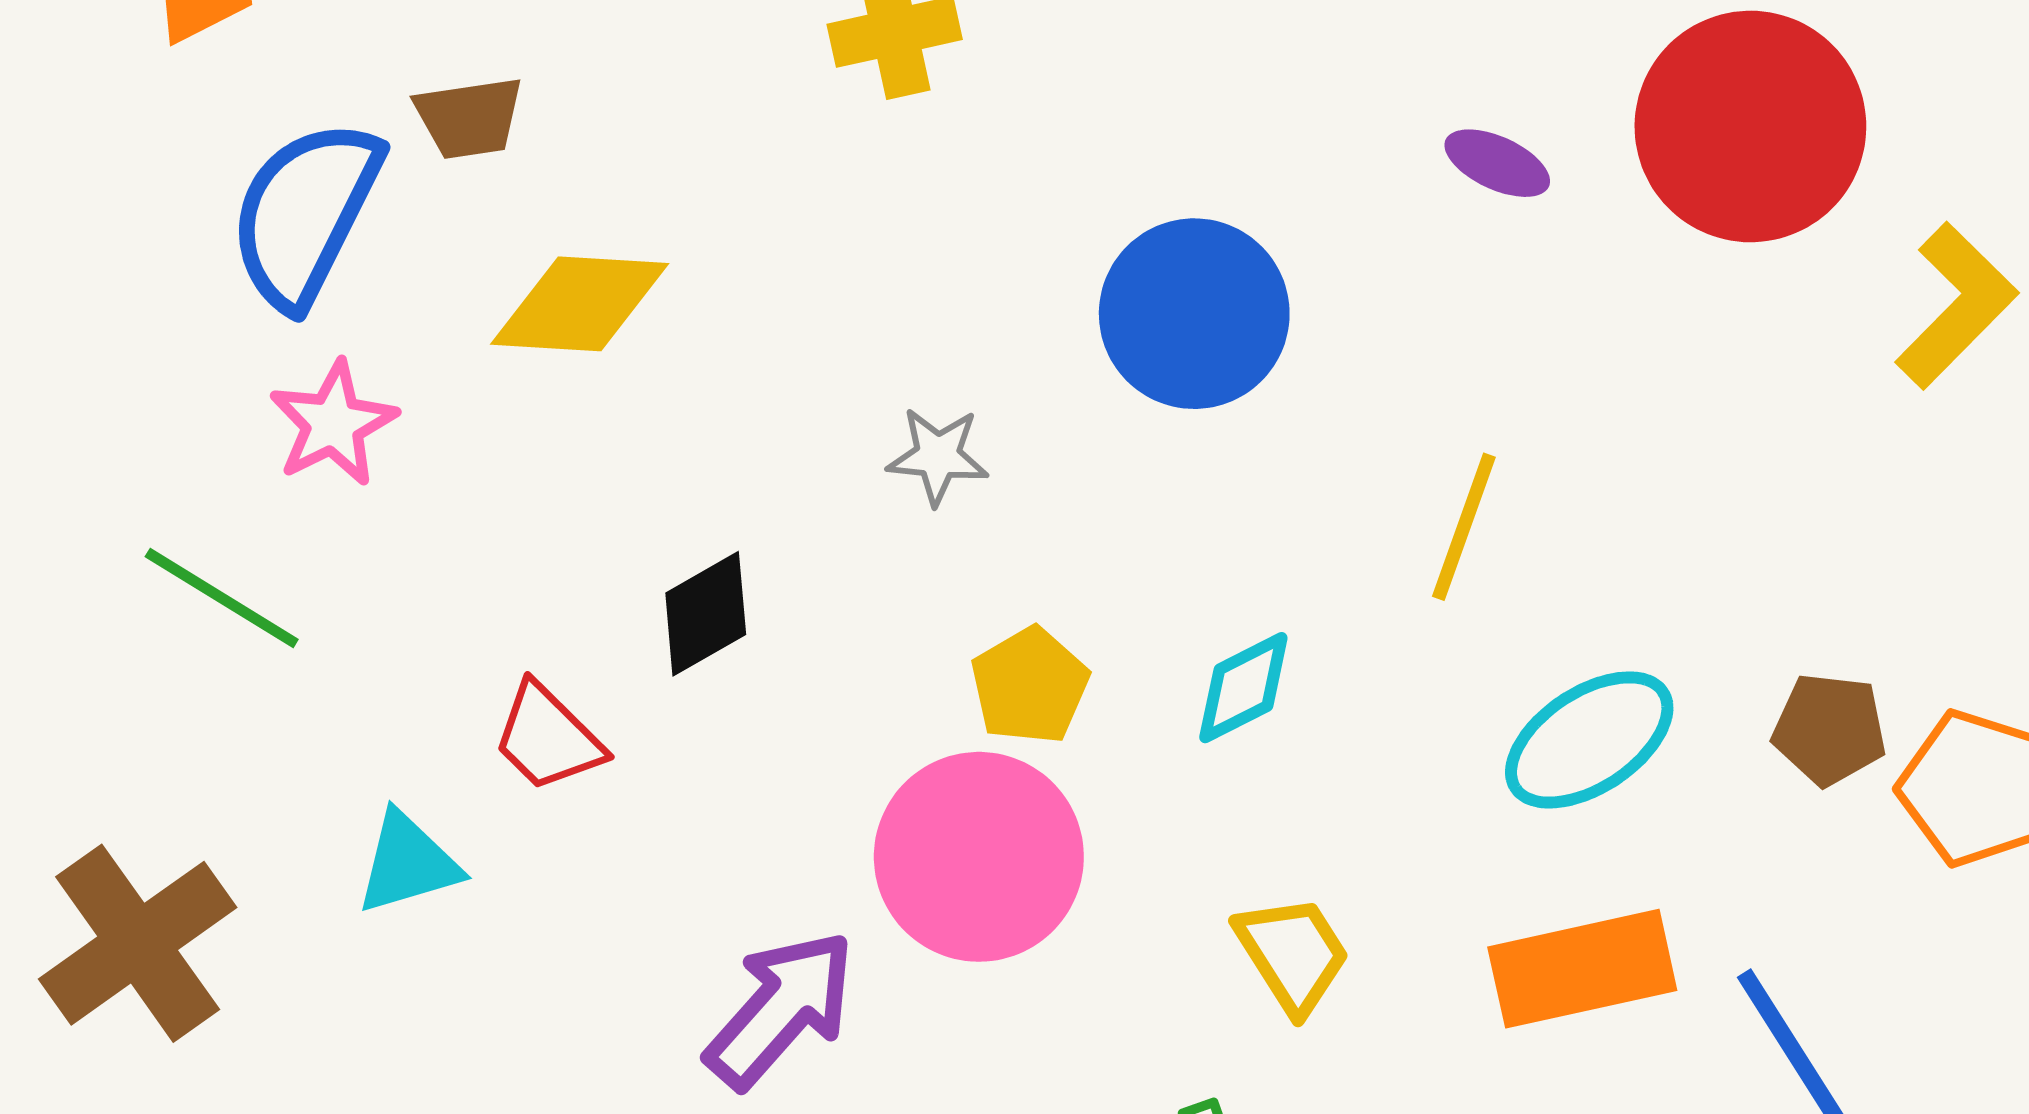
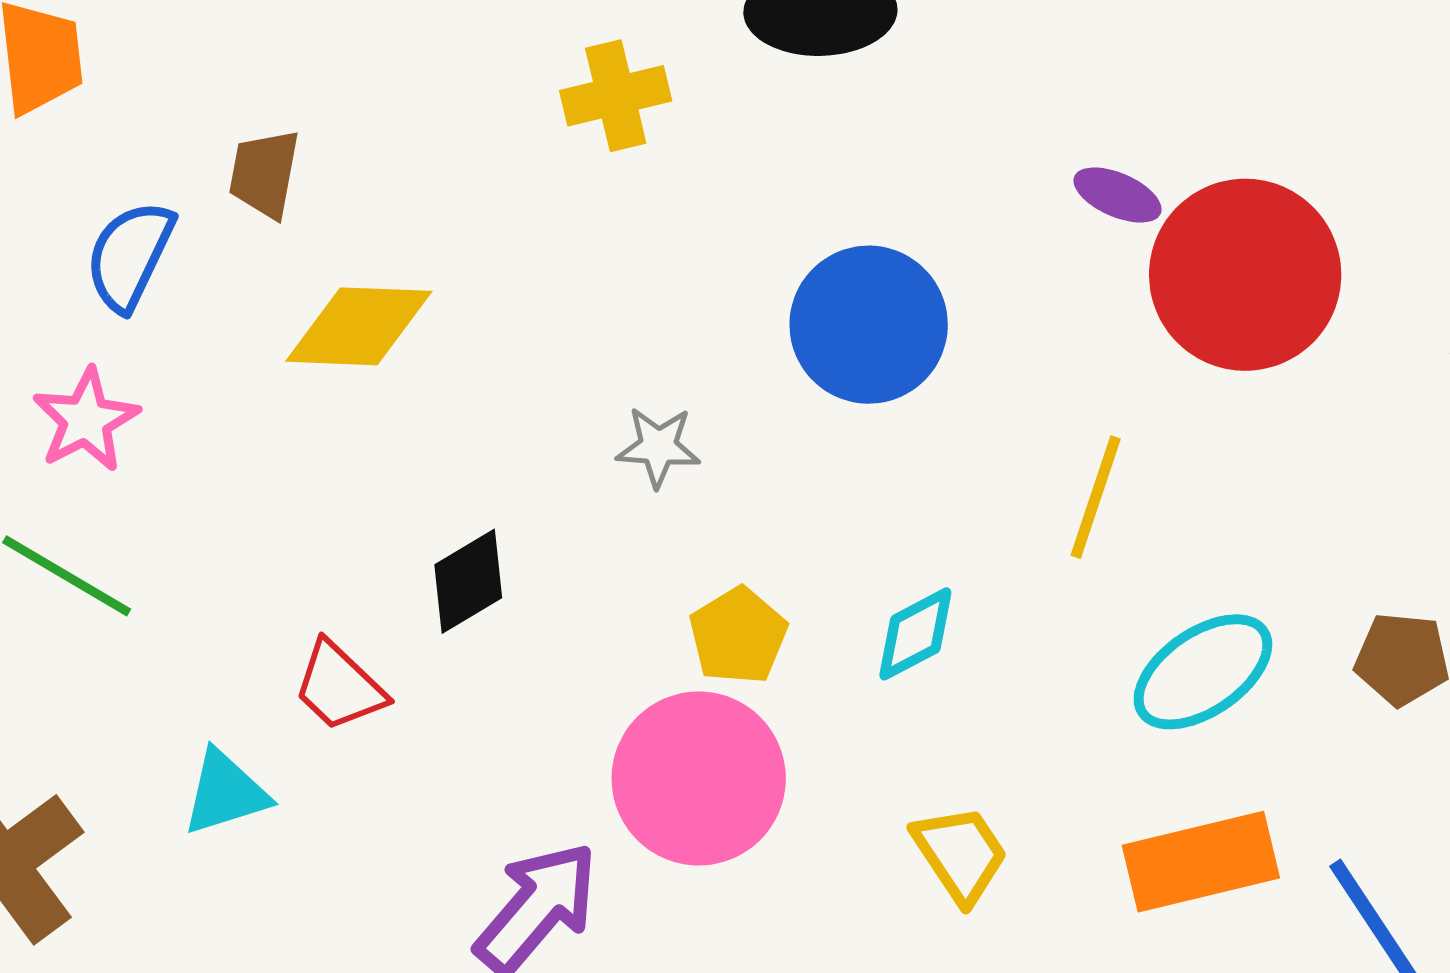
brown trapezoid: (469, 118) -> (264, 174), turned 110
red circle: (1750, 126) -> (1245, 275), moved
blue semicircle: (305, 213) -> (130, 256), size x0.7
pink star: (333, 424) -> (86, 420), moved

